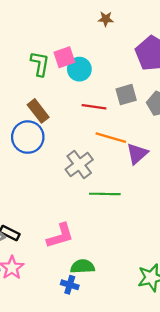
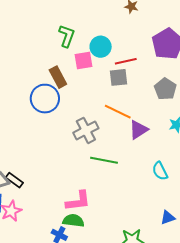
pink square: (64, 57) -> (83, 60), moved
gray square: (126, 95) -> (118, 77), moved
red line: (94, 107) -> (126, 61), moved, turned -30
pink L-shape: (60, 236) -> (78, 201), moved

